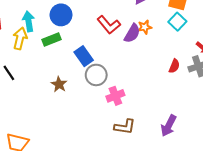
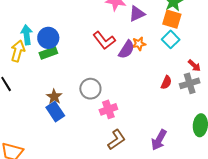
blue circle: (61, 15) -> (48, 38), moved
blue rectangle: (84, 56) -> (55, 112), moved
brown L-shape: (125, 127) -> (117, 140), turned -45

